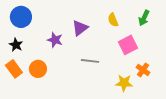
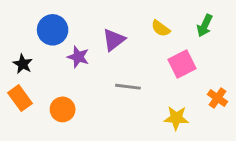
blue circle: (21, 17) -> (53, 30), moved
yellow semicircle: (113, 20) -> (161, 28), turned -32
orange circle: (38, 69) -> (63, 109), moved
orange cross: (143, 70) -> (217, 98), moved

